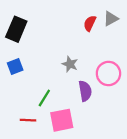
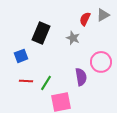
black rectangle: (16, 29) -> (41, 33), moved
gray star: (70, 64) -> (73, 38), moved
red line: (28, 120) -> (26, 81), moved

